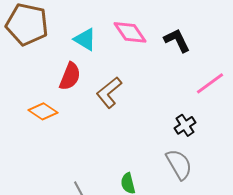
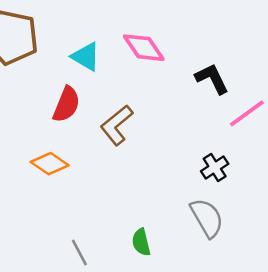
black L-shape: (177, 40) -> (212, 79), moved
orange diamond: (43, 111) -> (50, 164), moved

